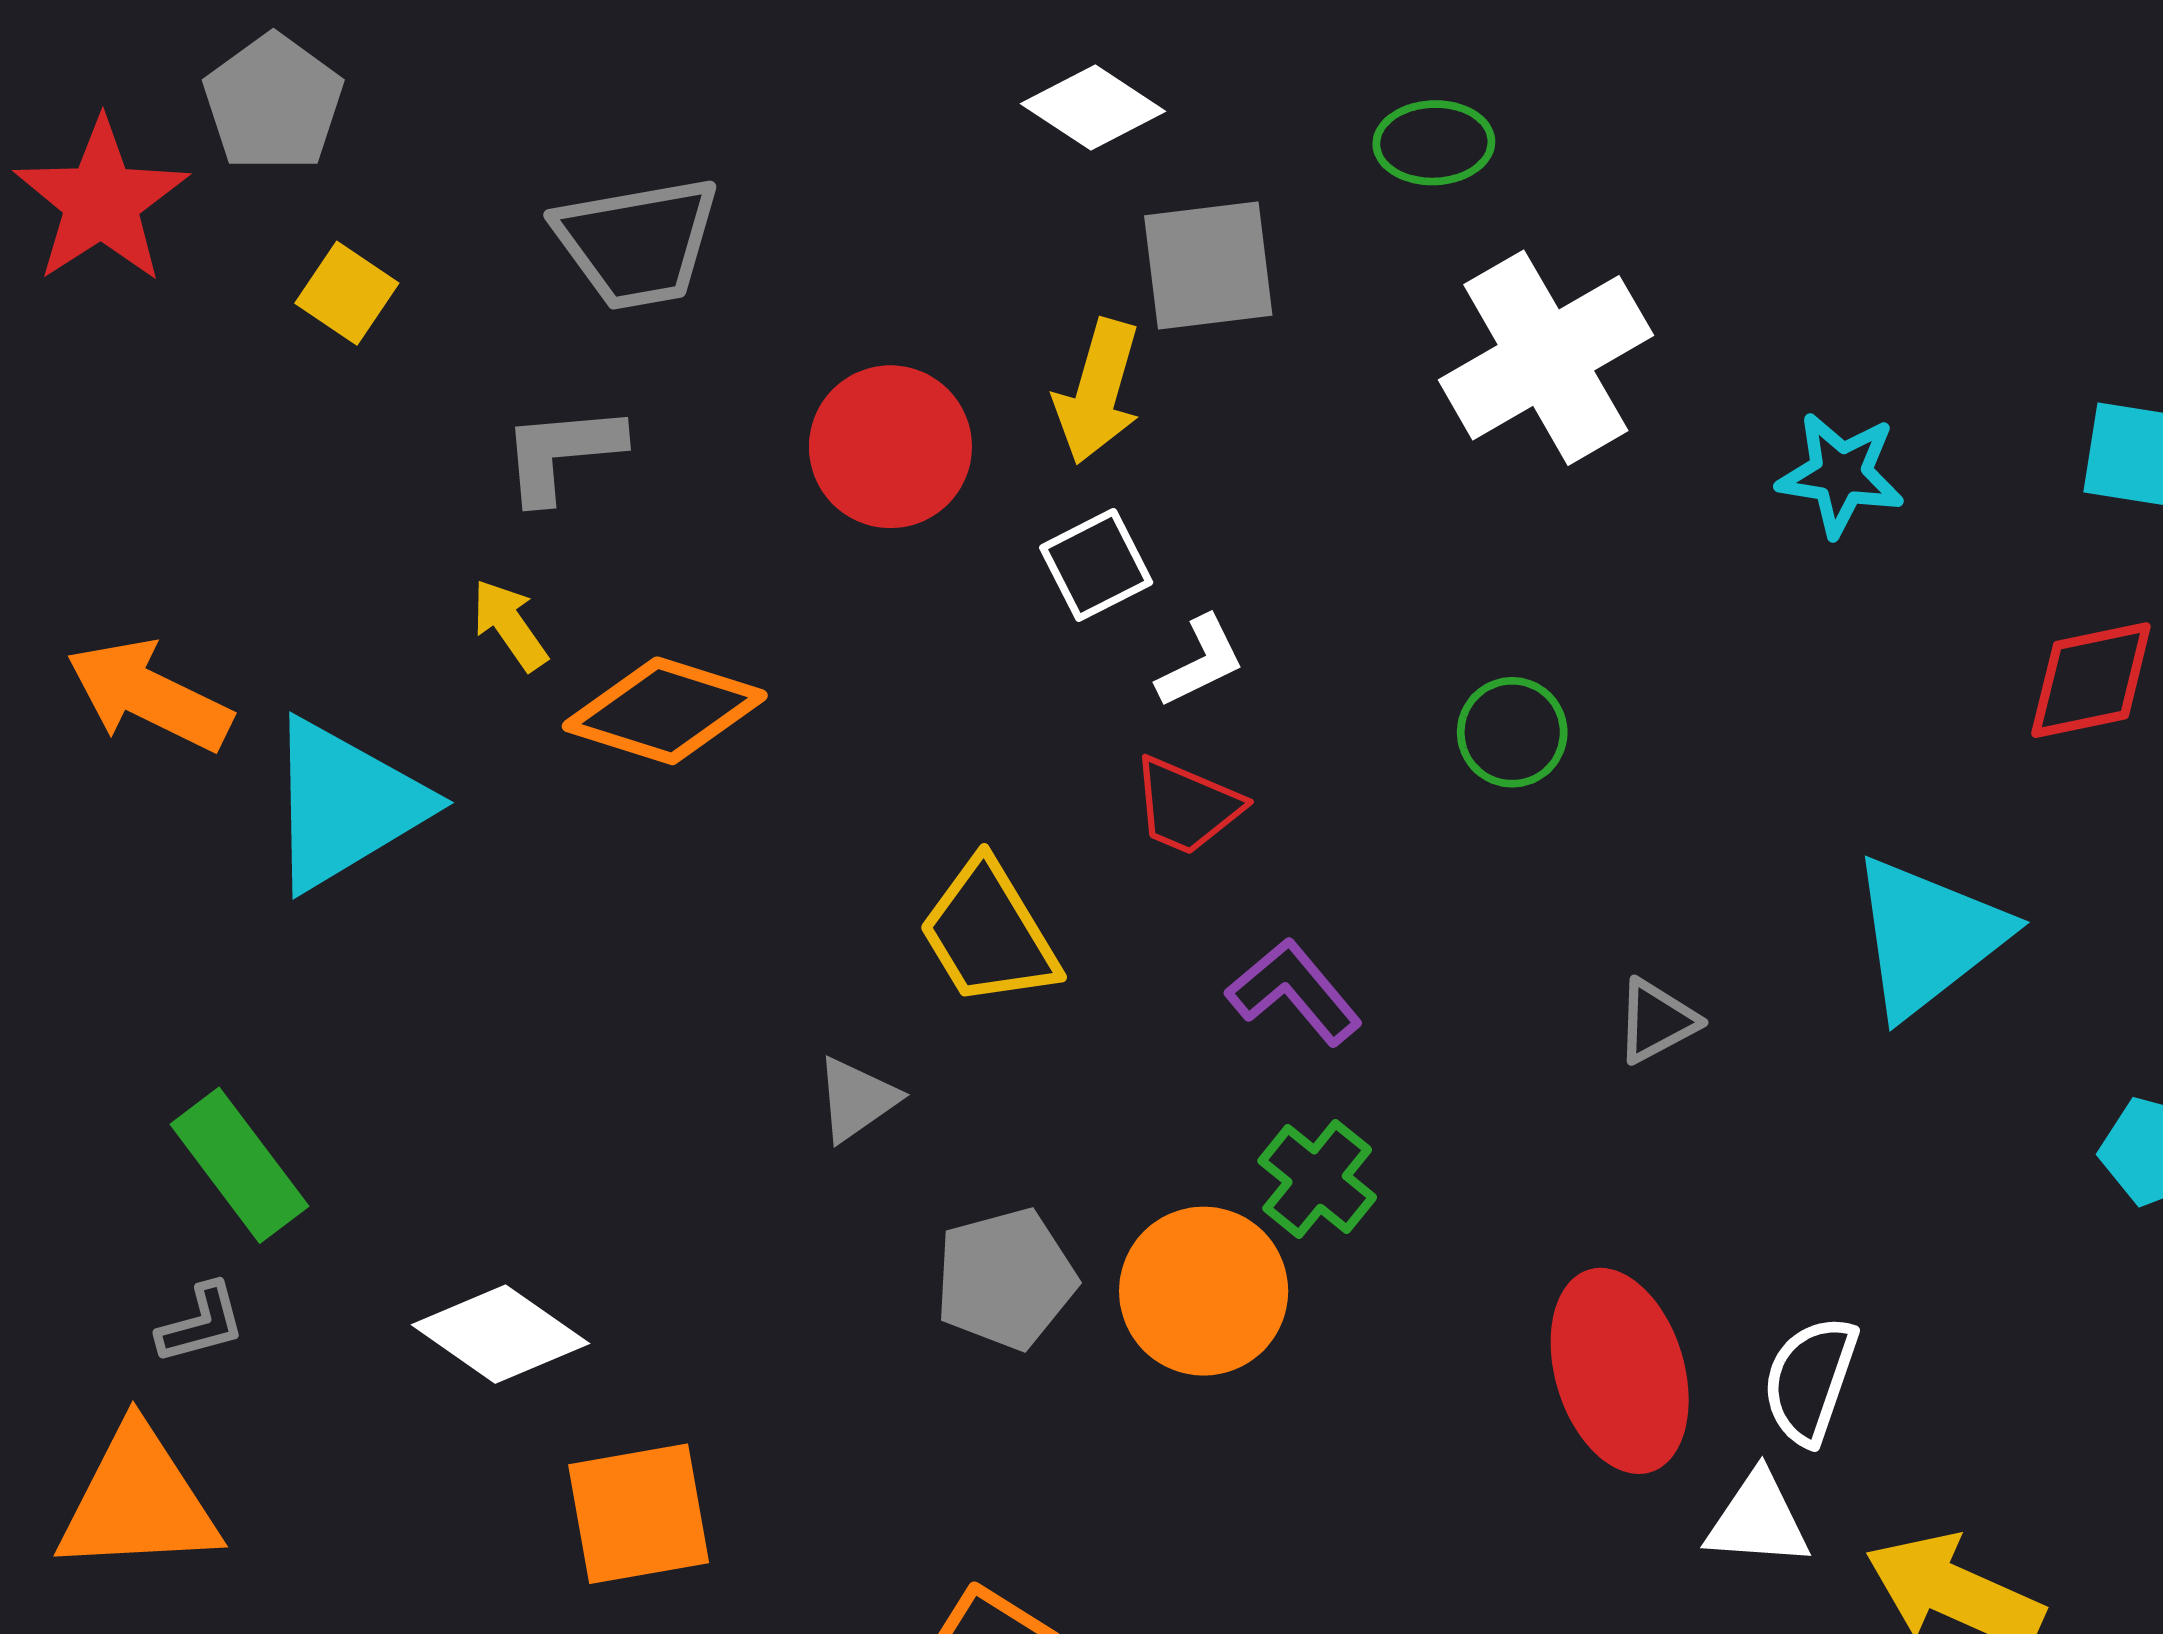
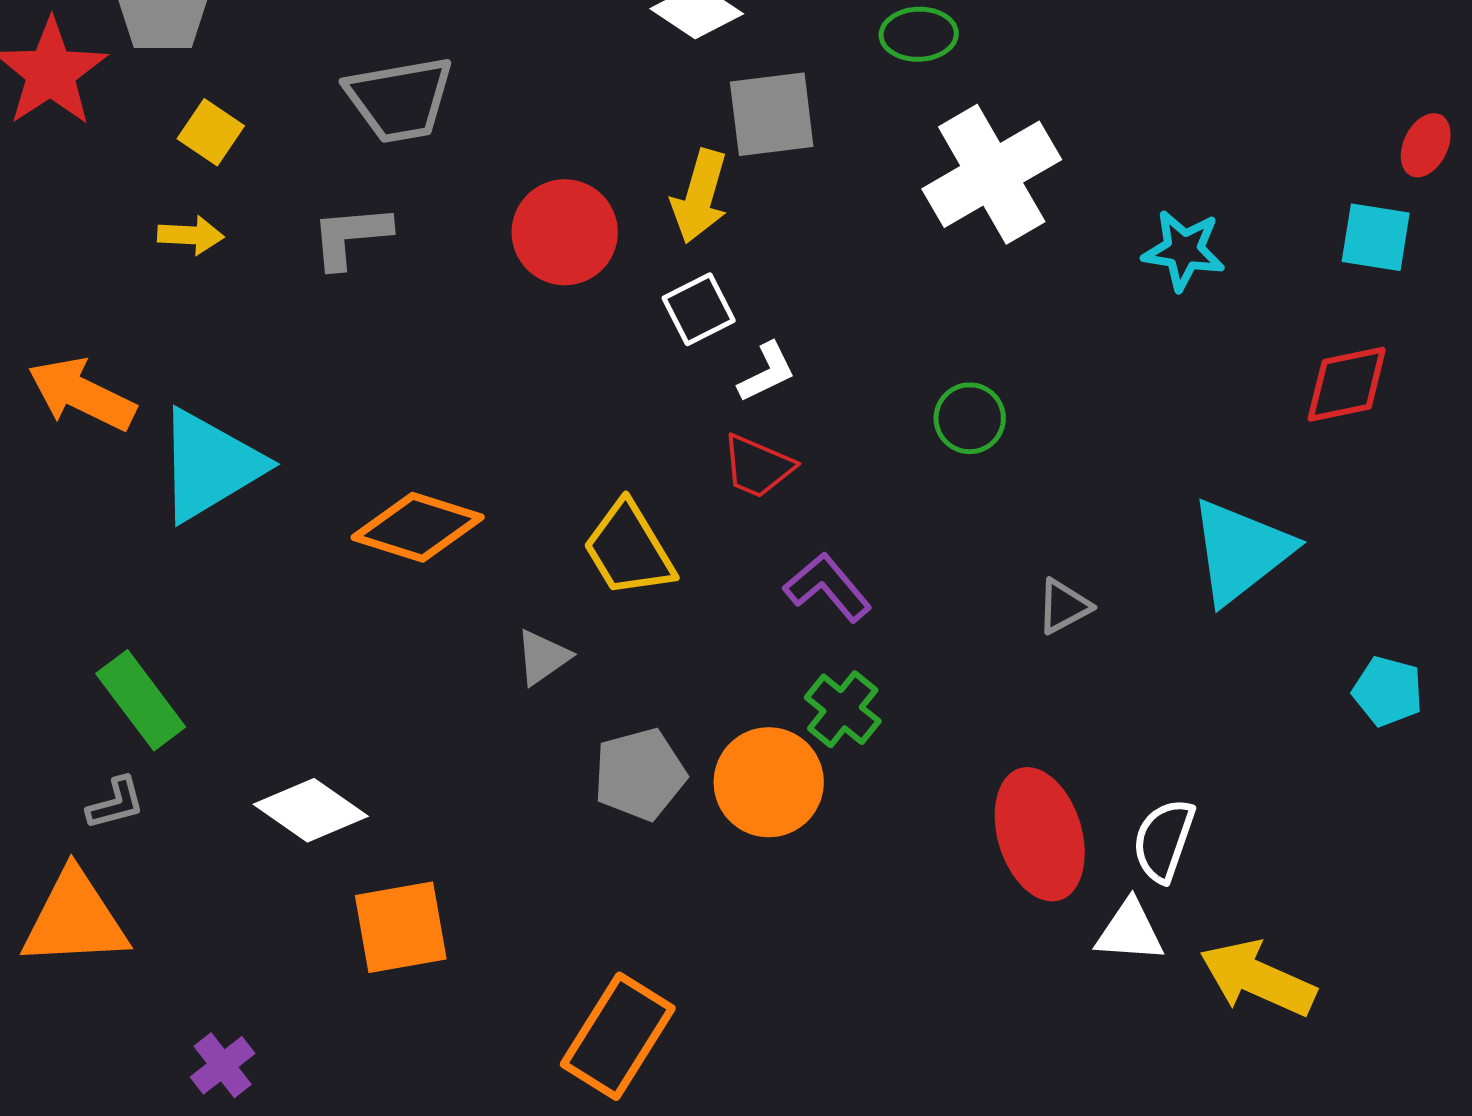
yellow arrow: (510, 625) -> (191, 235), moved, turned 128
orange diamond: (665, 711) -> (418, 527), moved

